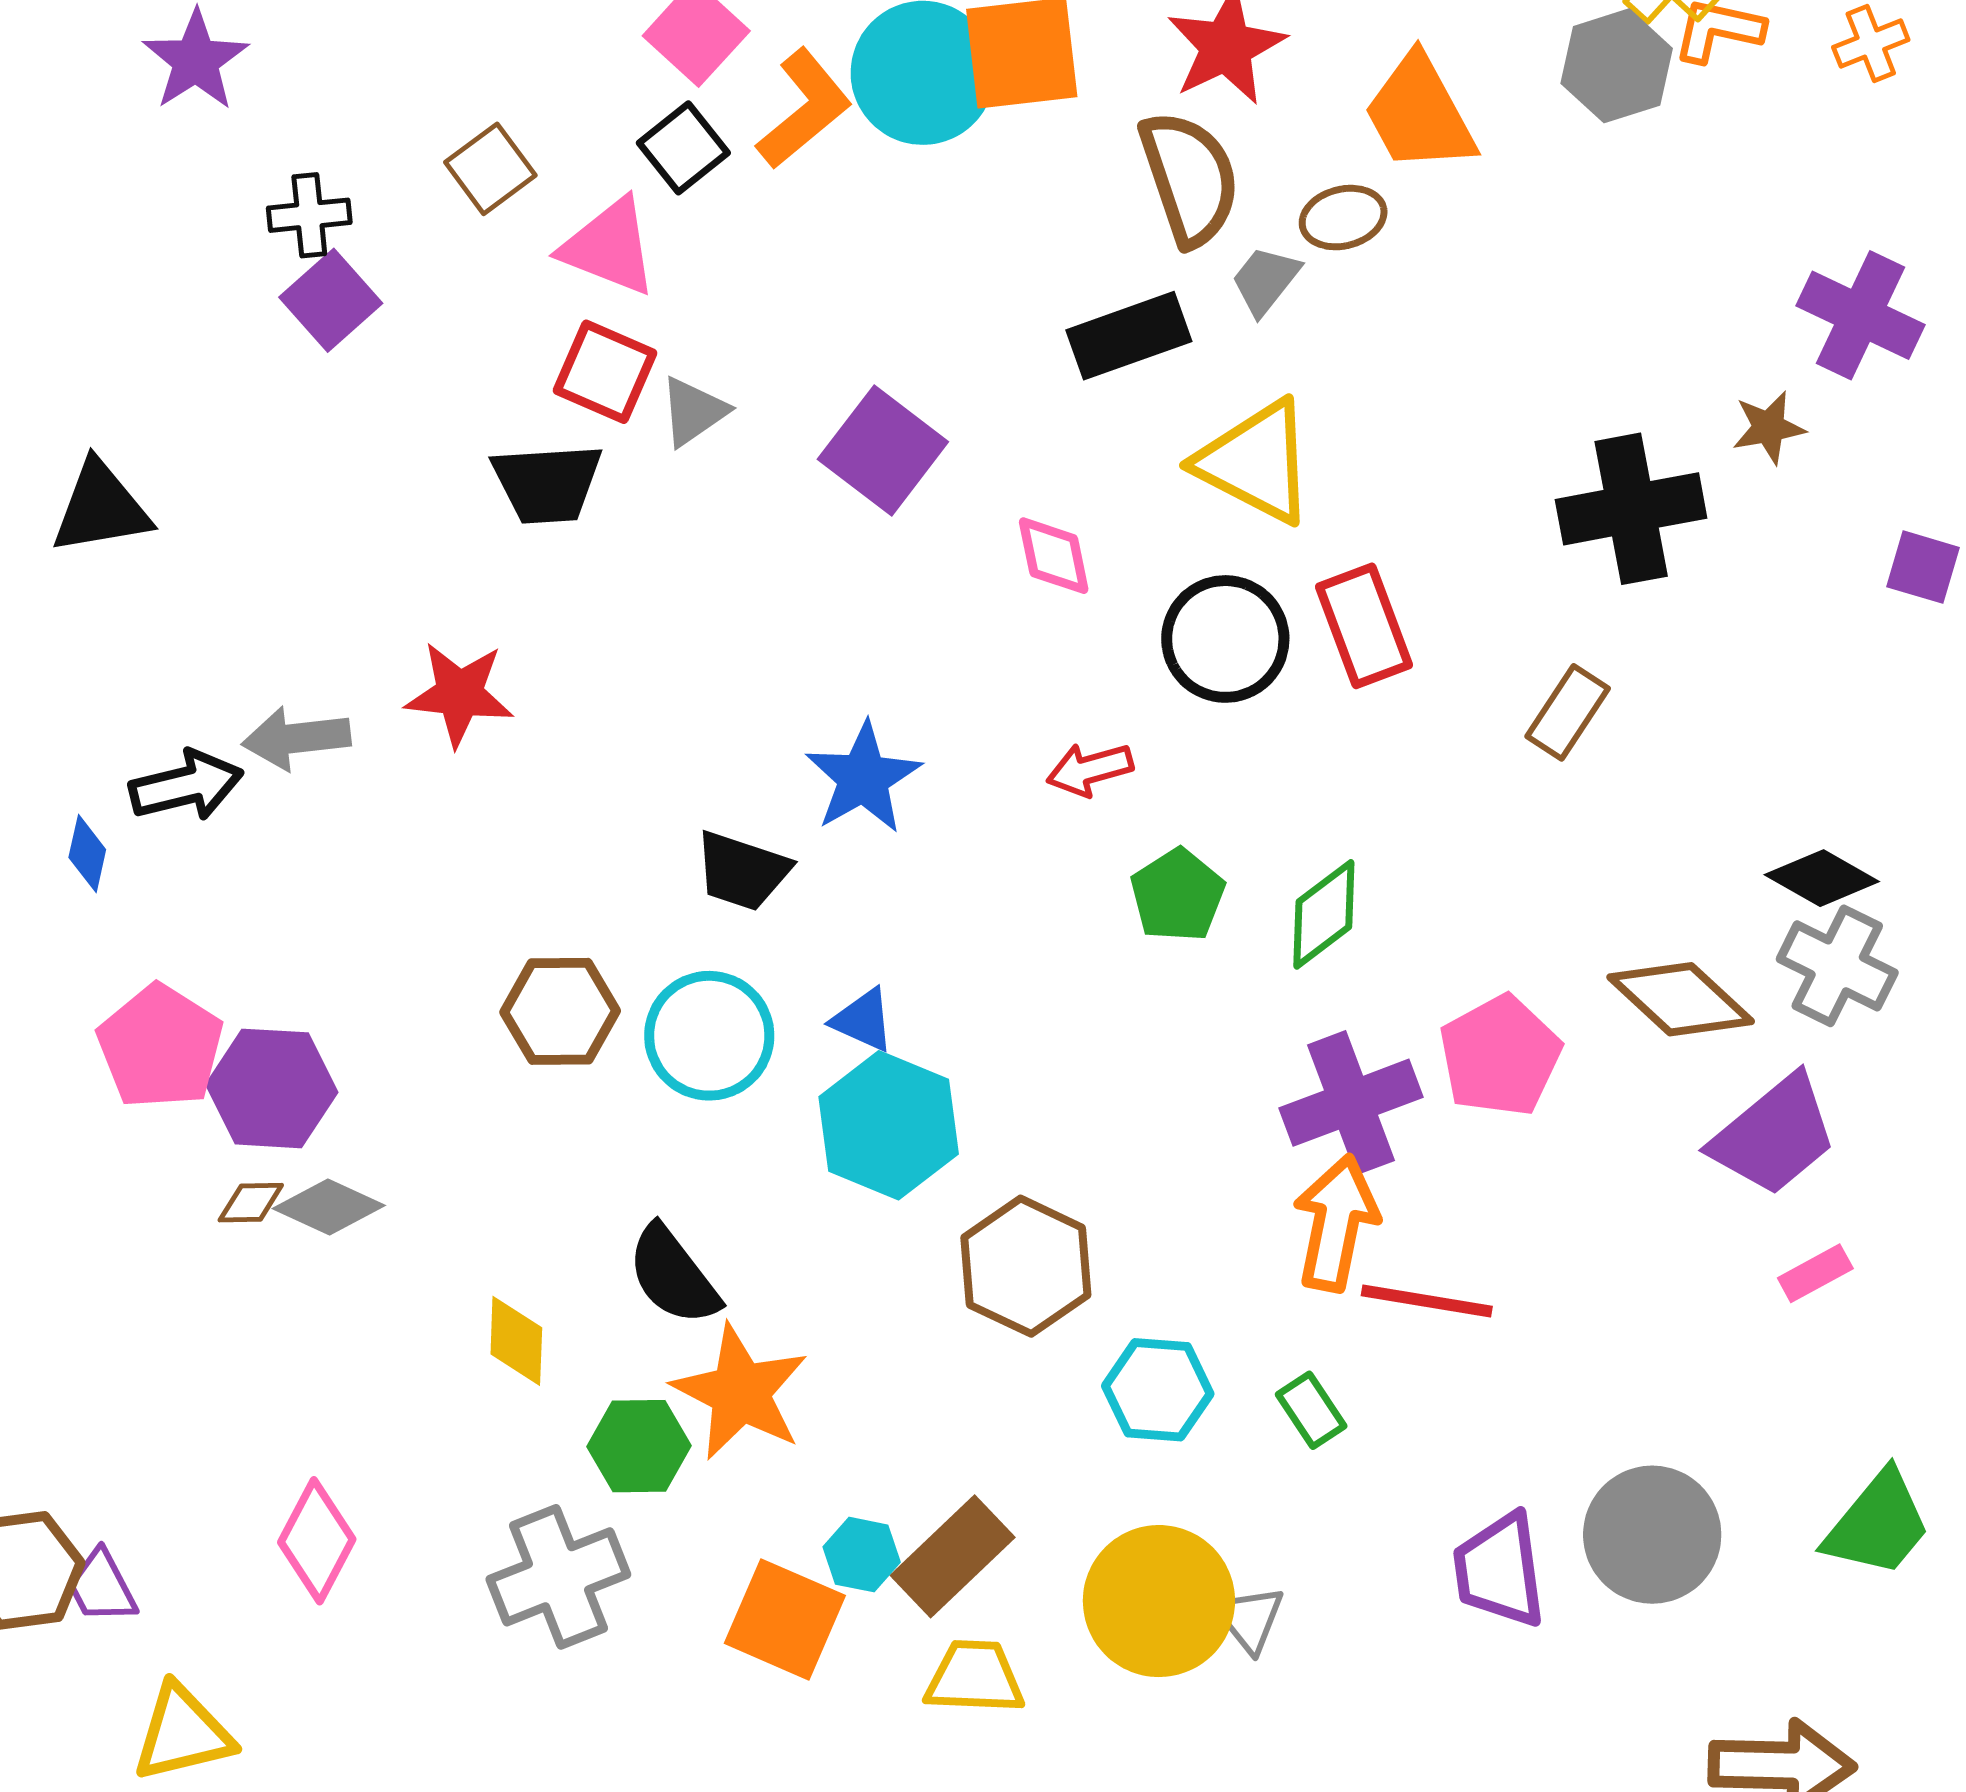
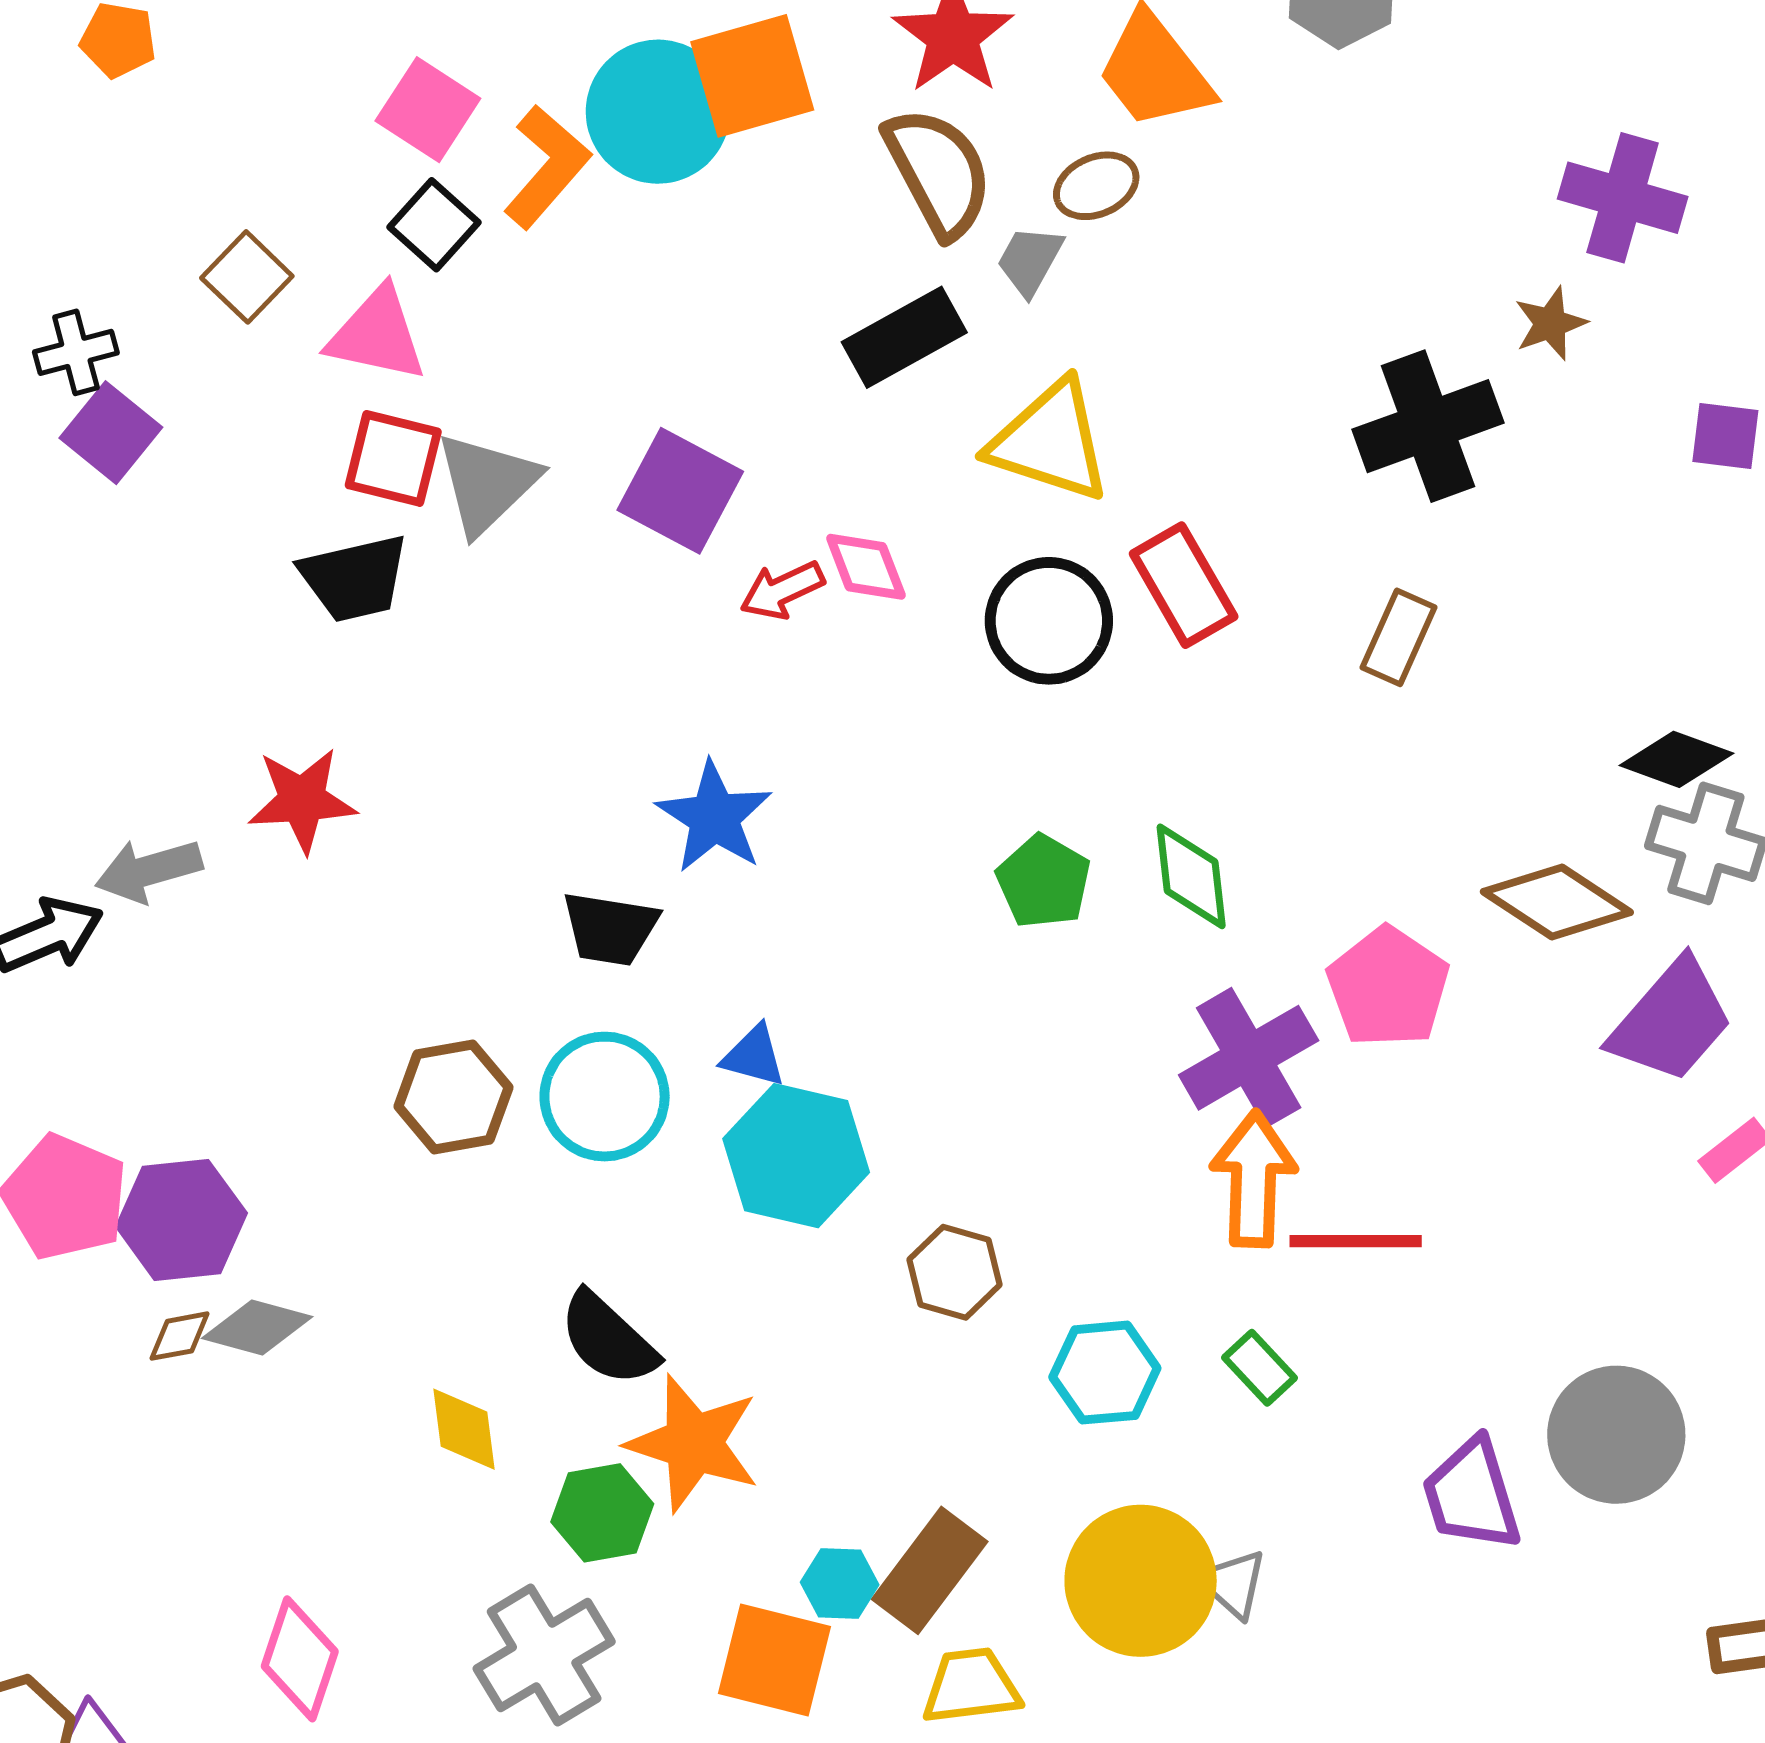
gray triangle: (693, 411) -> (487, 483), size x1.5
red arrow: (1090, 769) -> (782, 590), moved
green diamond: (1324, 914) -> (1191, 876), turned -50
brown hexagon: (1026, 1266) -> (955, 1272), size x0.7

